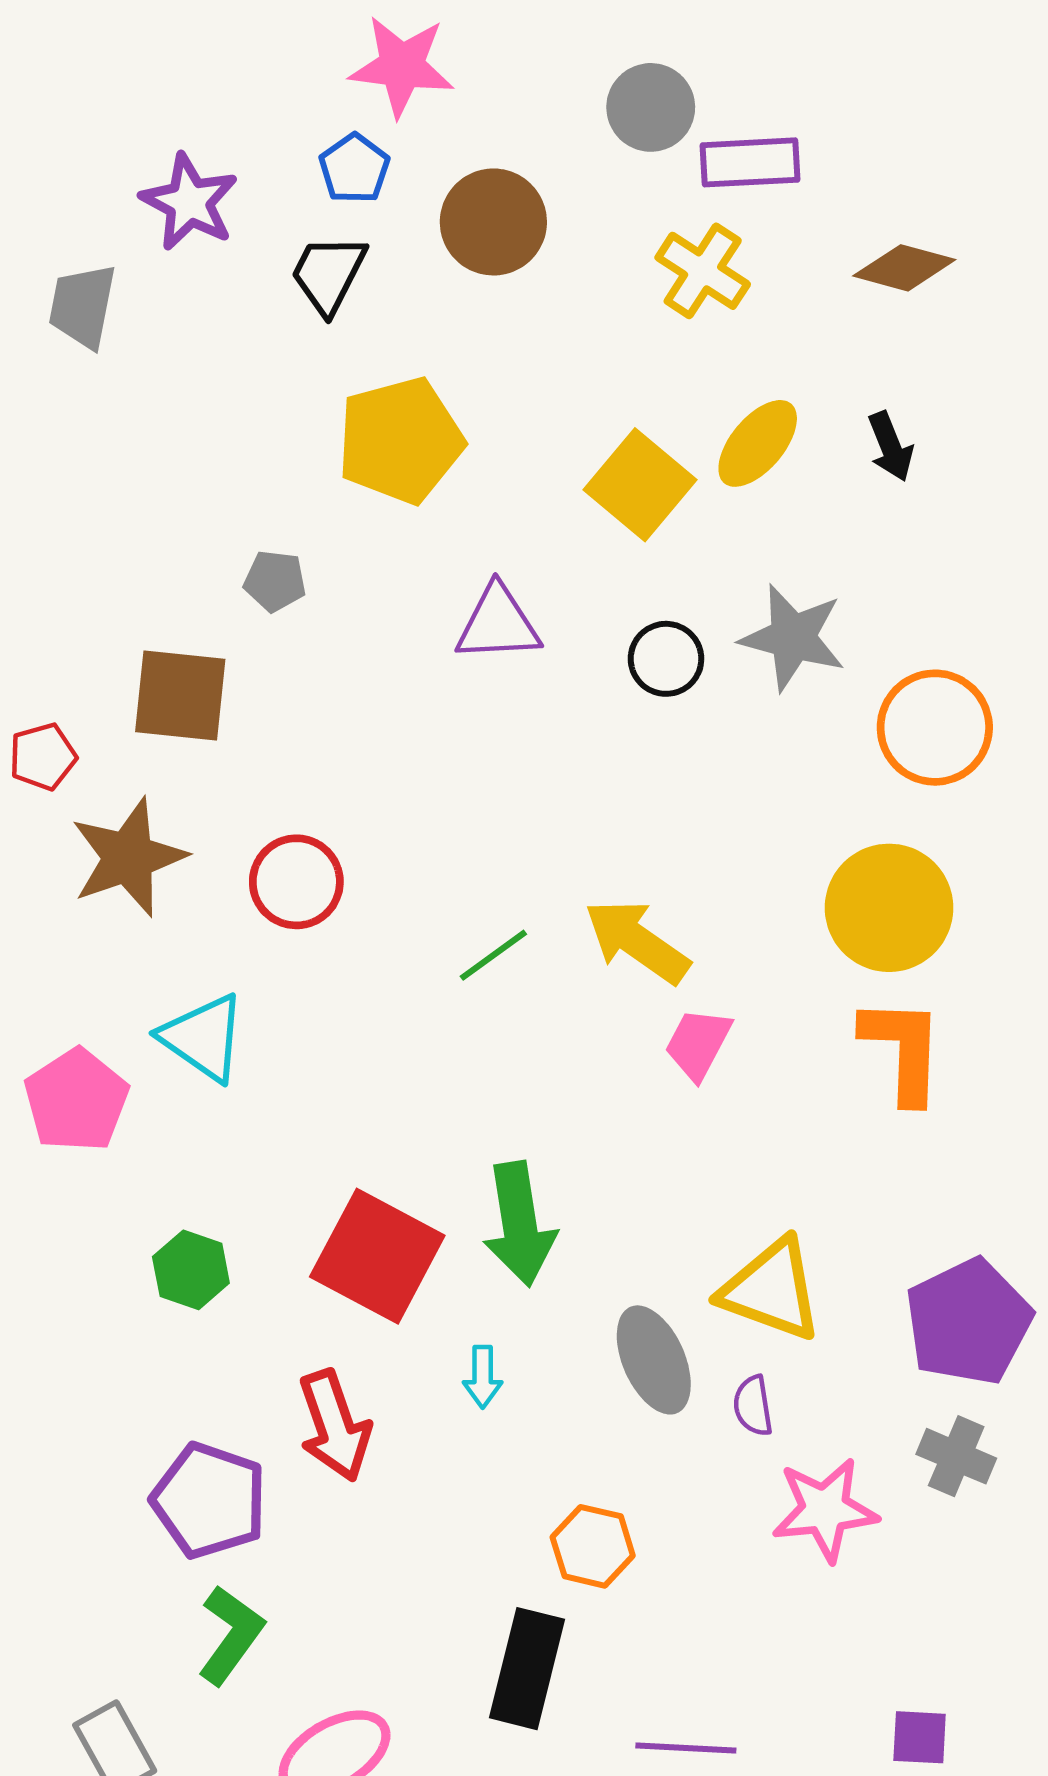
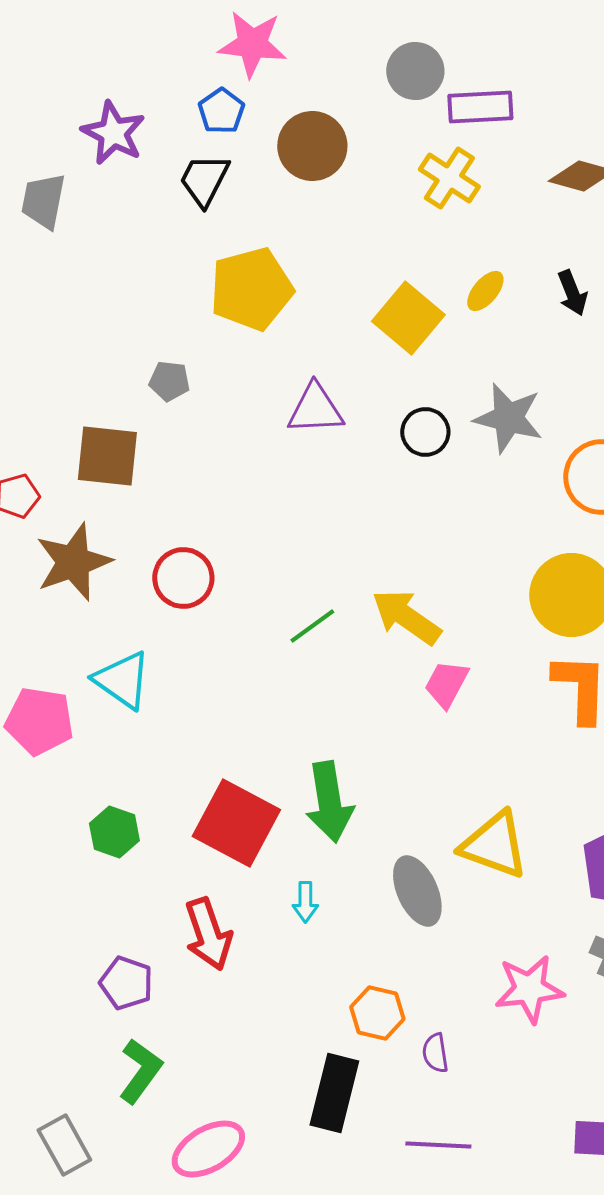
yellow ellipse: (758, 443) -> (485, 291), size x0.7
pink pentagon: (76, 1100) -> (39, 721), turned -30
purple semicircle: (753, 1406) -> (435, 1053), moved
purple pentagon: (209, 1500) -> (126, 983), size x0.7

